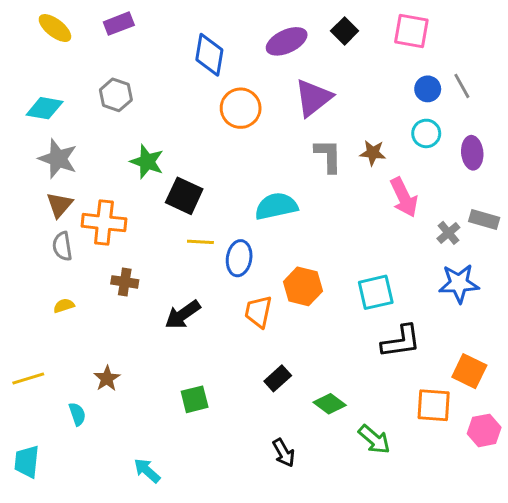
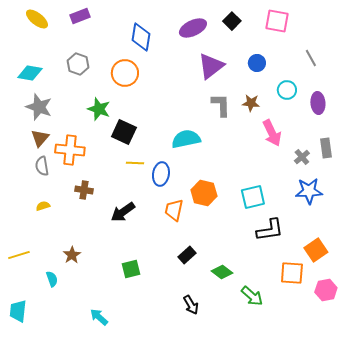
blue circle: (428, 89) -> (257, 63), moved
orange circle: (241, 108) -> (125, 73), moved
gray rectangle: (484, 220) -> (326, 148), turned 66
orange square: (469, 371) -> (316, 250), turned 30

